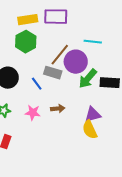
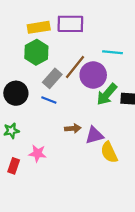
gray rectangle: (53, 73) -> (52, 78), moved, turned -66
blue line: (37, 84) -> (49, 100), turned -32
pink star: (33, 113) -> (37, 153), moved
purple triangle: (93, 115) -> (94, 135), moved

